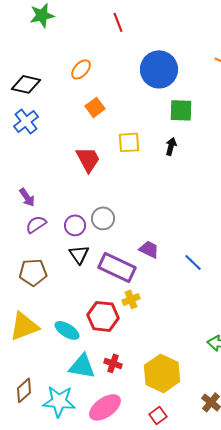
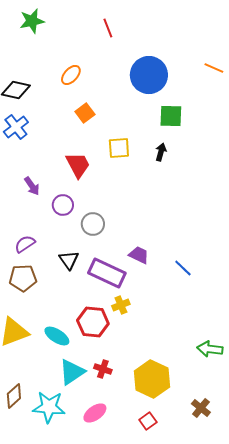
purple arrow: (27, 197) -> (32, 186), moved
purple semicircle: (36, 224) -> (25, 244), moved
purple circle: (75, 225) -> (63, 205), moved
cyan triangle: (82, 366) -> (72, 372), turned -44
pink ellipse: (105, 407) -> (95, 413), size x0.7

